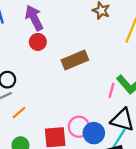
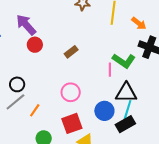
brown rectangle: (75, 60) -> (71, 52), size x0.6
pink circle: (79, 127) -> (71, 92), moved

